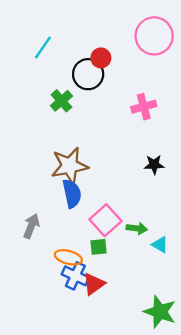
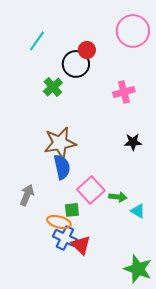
green square: (99, 247) -> (72, 210), moved
red triangle: (94, 284) -> (81, 245), turned -40

